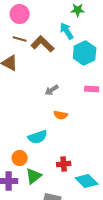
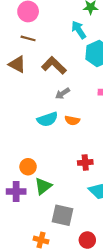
brown L-shape: (43, 44) -> (54, 65), moved
cyan semicircle: (38, 137) -> (47, 119), moved
red cross: (64, 164) -> (85, 162), moved

